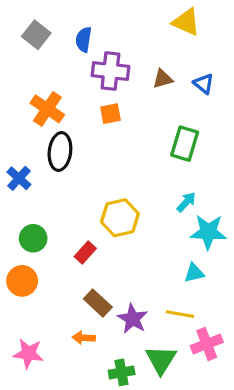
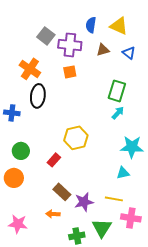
yellow triangle: (186, 22) -> (119, 26), moved
gray square: (36, 35) -> (46, 36), moved
blue semicircle: (84, 39) -> (91, 25), moved
blue cross: (19, 178) -> (12, 113), turned -35
cyan arrow: (186, 202) -> (118, 113), moved
purple star: (133, 319) -> (84, 202), turned 30
pink cross: (207, 344) -> (131, 218), turned 30

